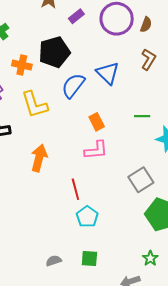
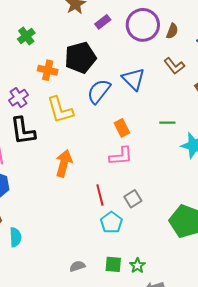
brown L-shape: (148, 59) -> (174, 66), turned 110
gray square: (141, 180) -> (133, 199), moved, size x0.7
green star: (150, 258) -> (137, 266), moved

